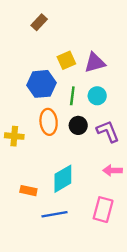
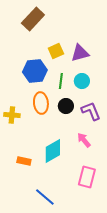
brown rectangle: (39, 22) -> (33, 19), size x1.6
pink arrow: (113, 170) -> (84, 140), moved, turned 49
blue line: (55, 214) -> (45, 197), moved, turned 50

